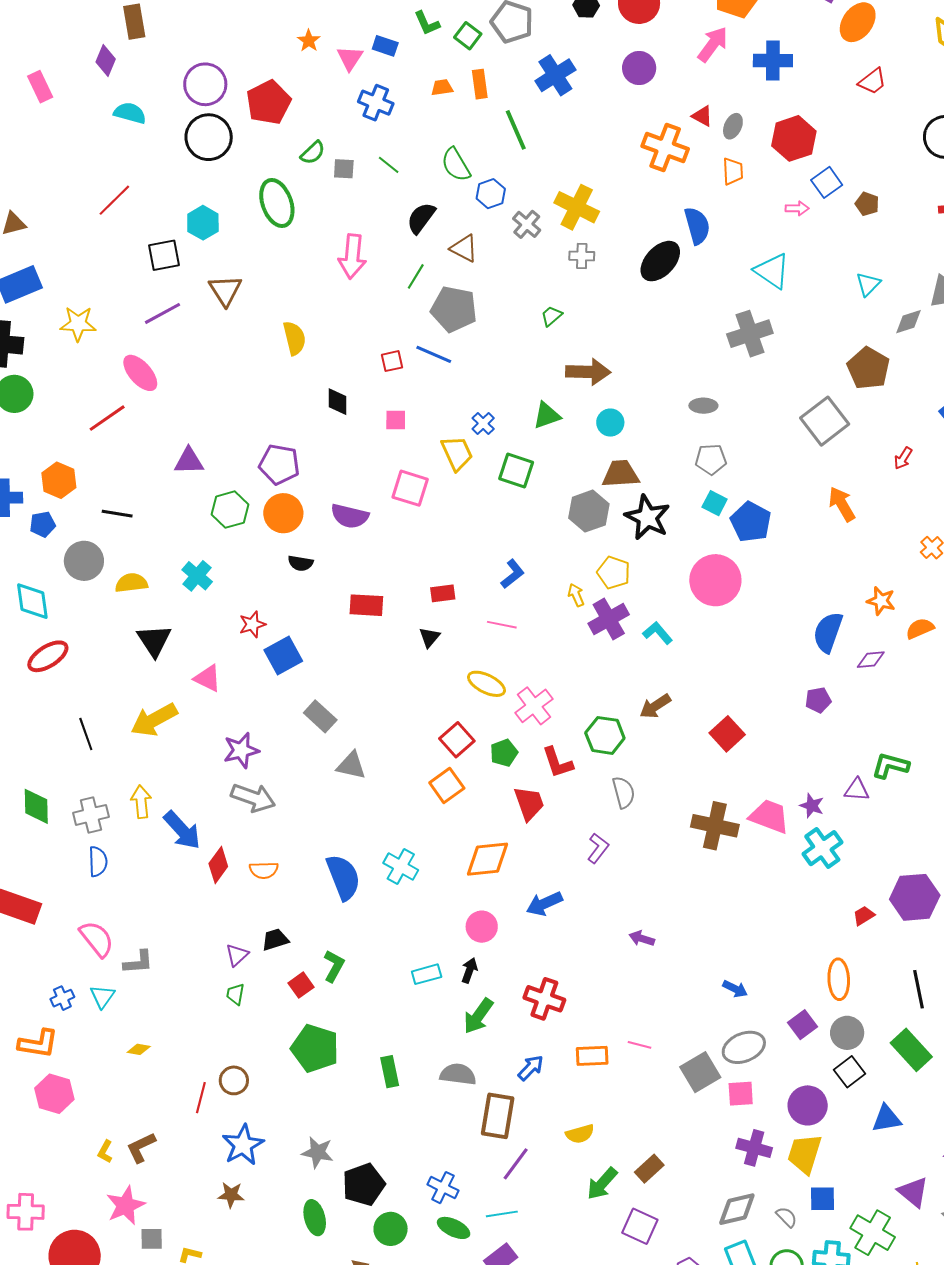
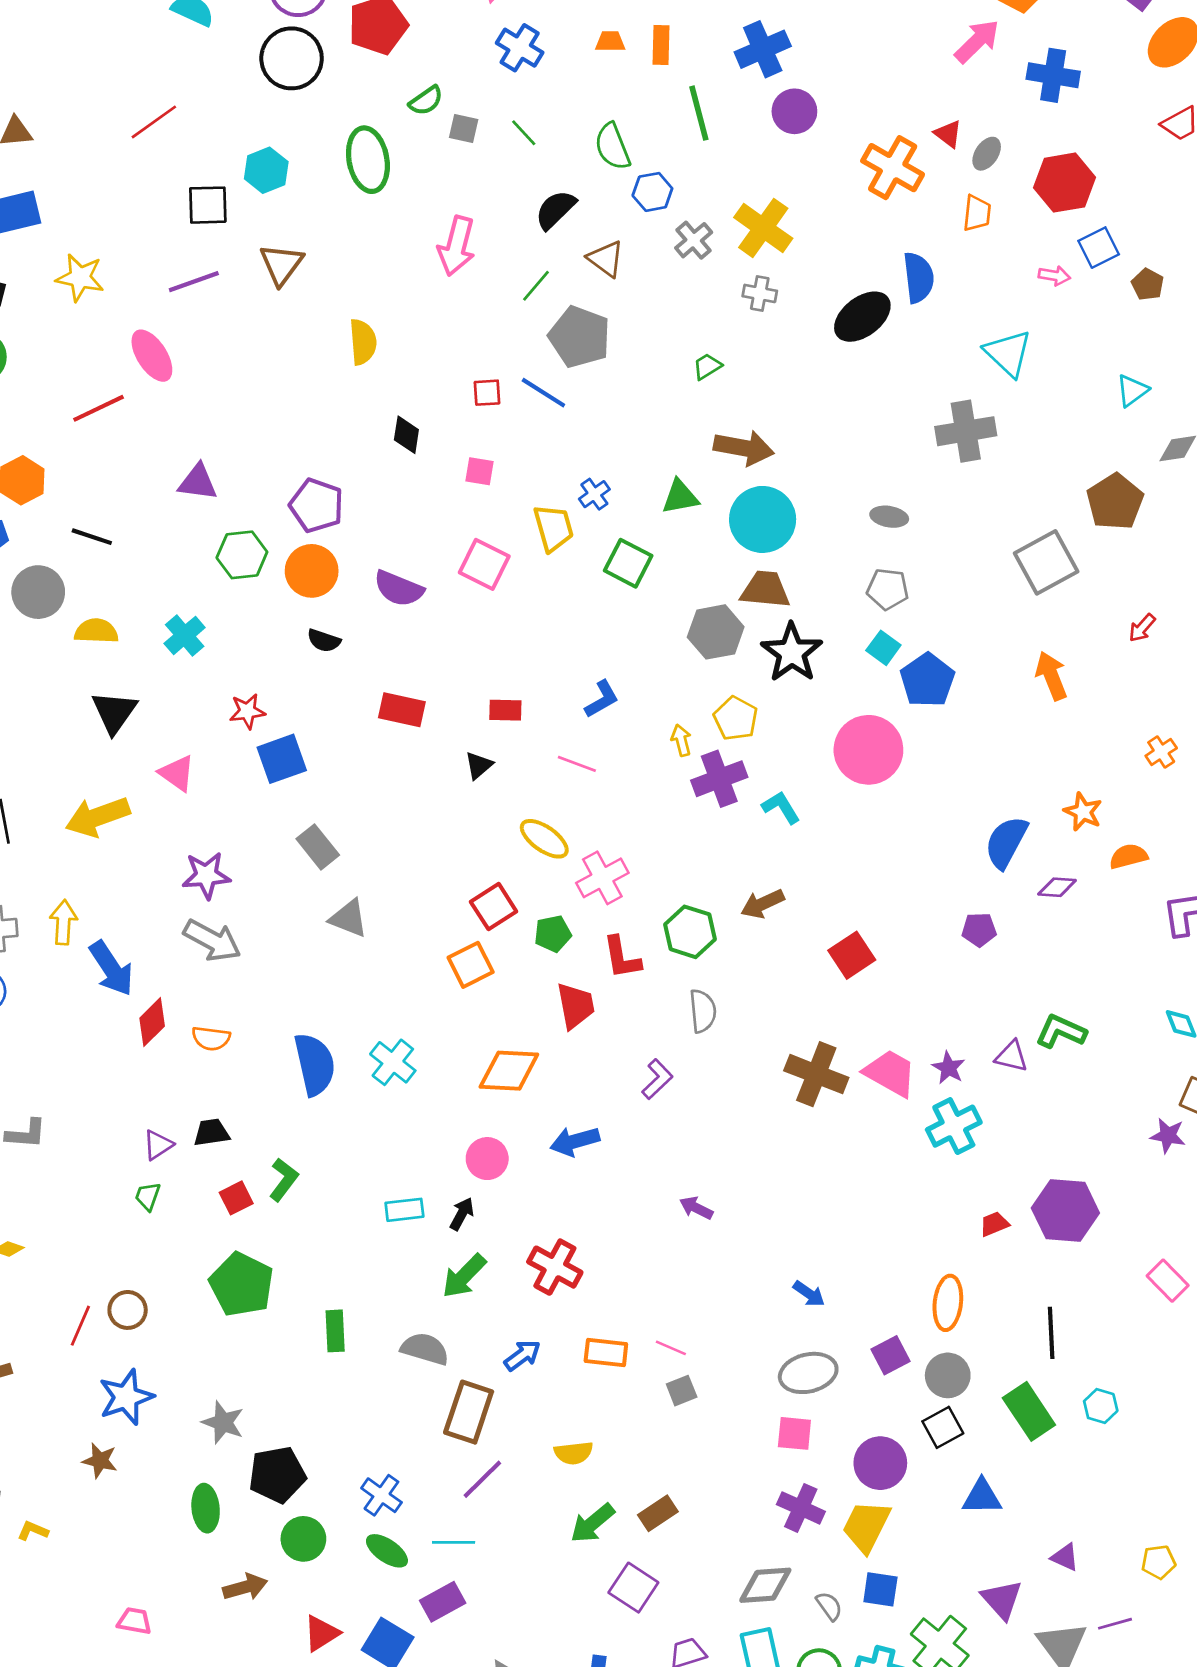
purple circle: (639, 68) -> (794, 111), moved
cyan circle: (610, 423) -> (763, 519), size x1.8
gray square: (700, 1072) -> (682, 1391), moved, size x0.6

